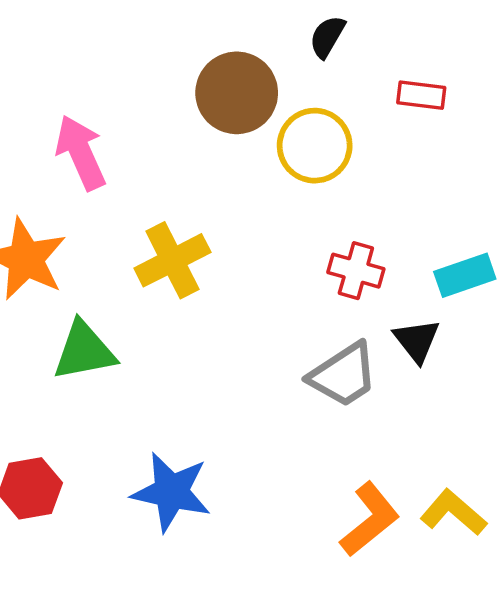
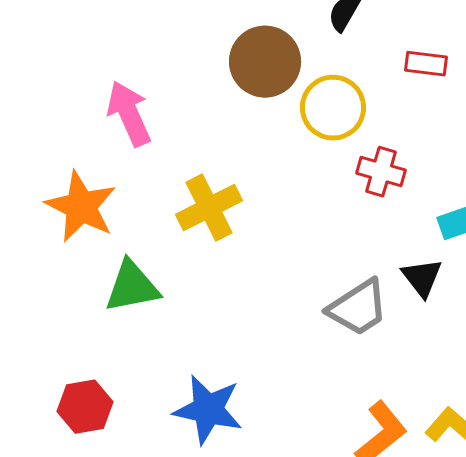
red cross: (356, 271) -> (381, 172), moved

